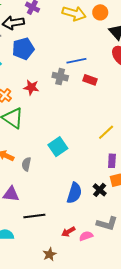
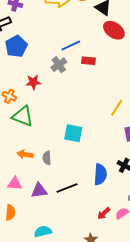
gray cross: (60, 77) -> (59, 65), turned -35
cyan square: (58, 147) -> (73, 133), turned -30
black line: (34, 216) -> (67, 188), moved

